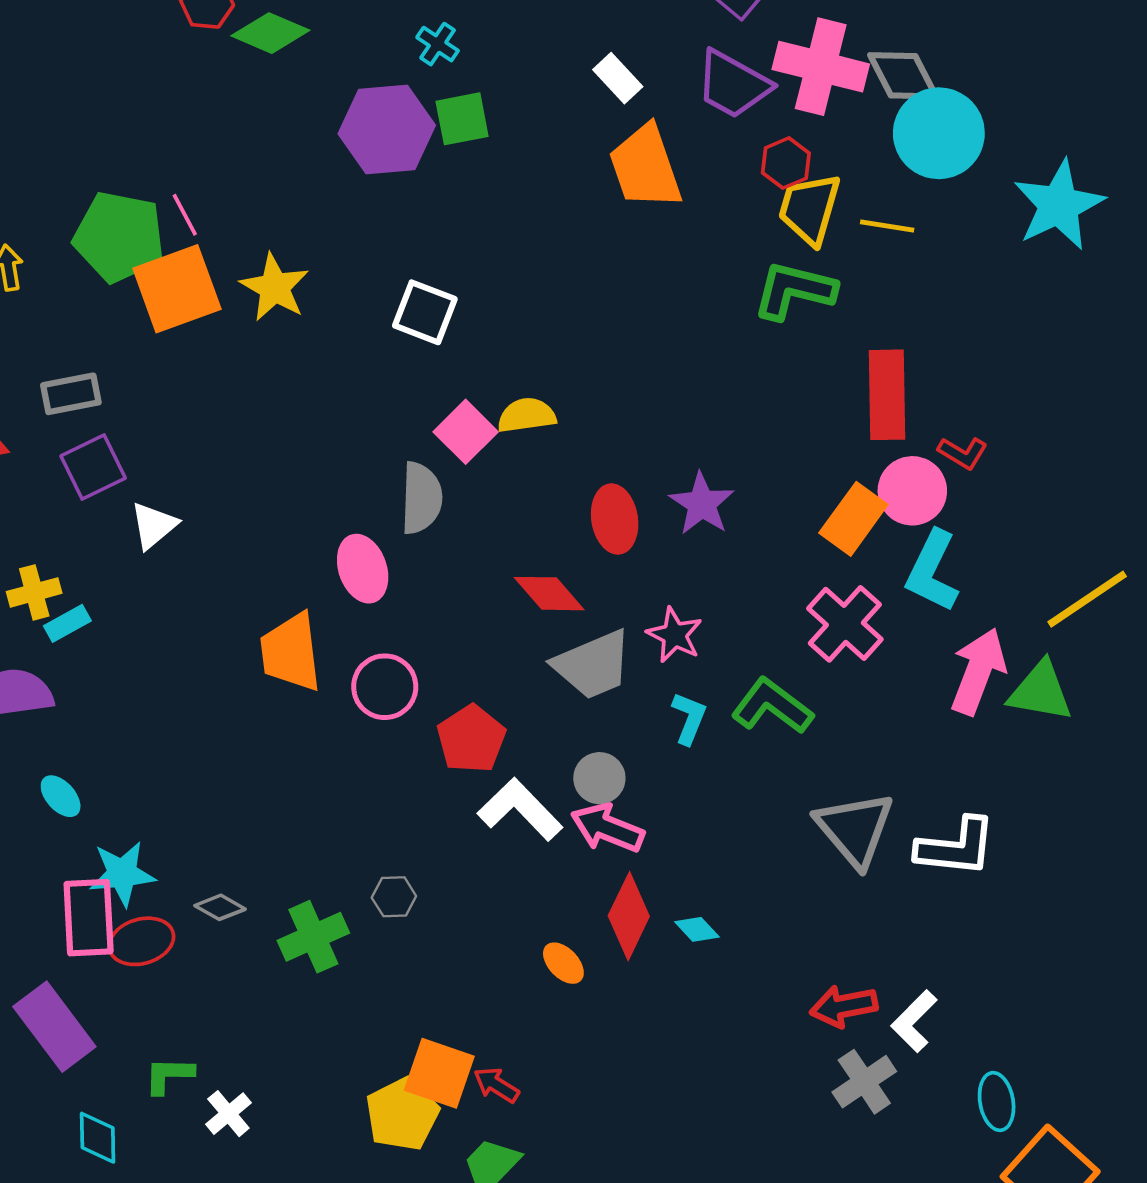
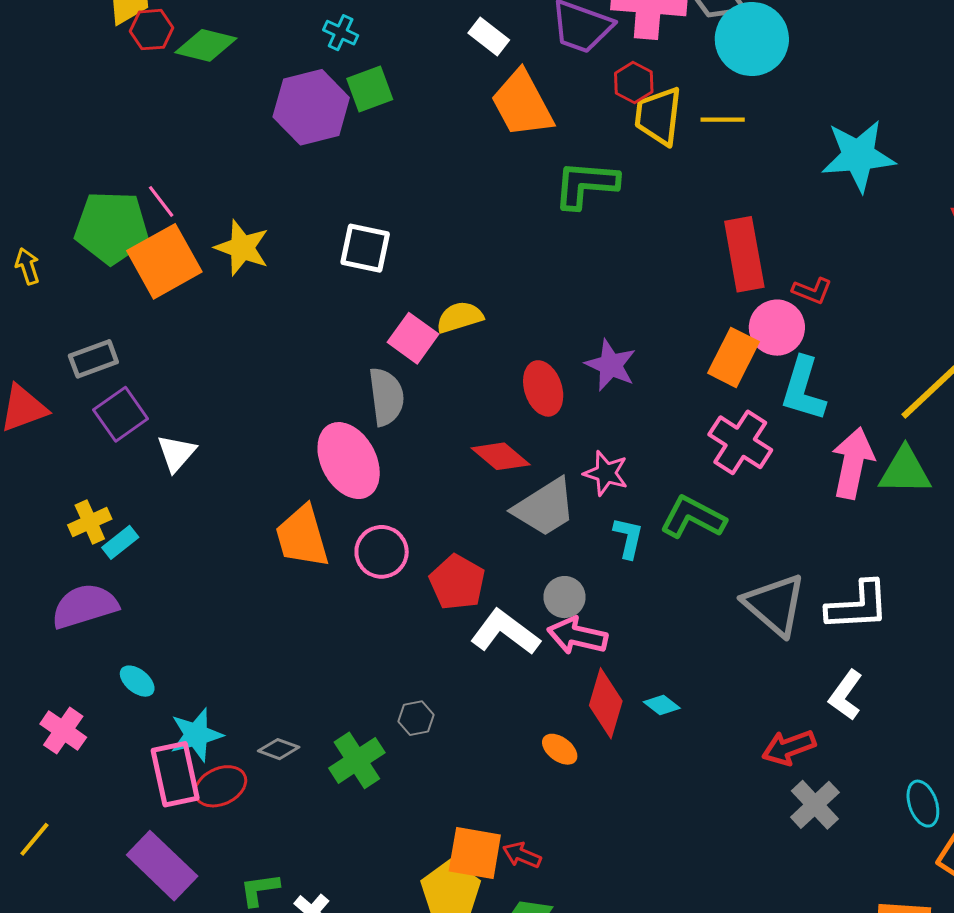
cyan star: (1059, 205) -> (858, 156), moved, turned 30
green L-shape: (794, 290) -> (586, 185), moved
pink ellipse: (363, 569) -> (349, 461), size x1.4
white L-shape: (914, 1021) -> (846, 695), moved

